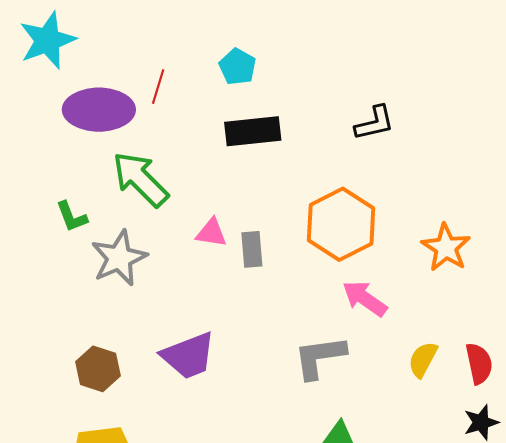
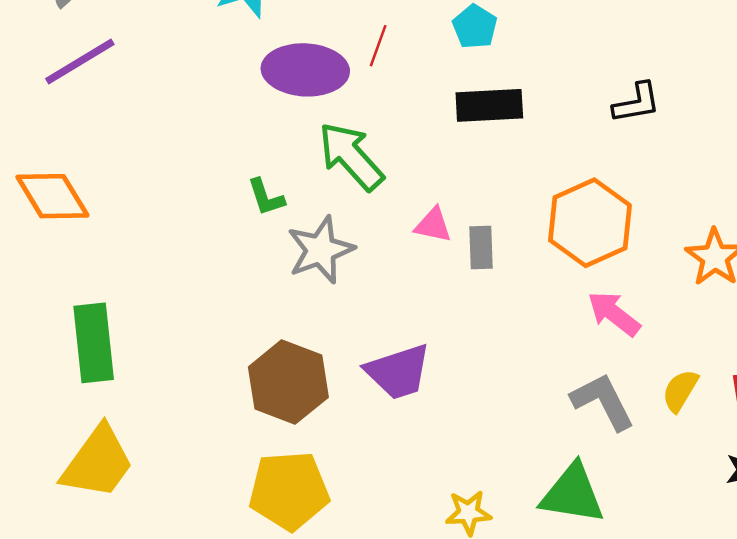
gray L-shape: (320, 357) -> (603, 401), moved, turned 68
brown hexagon: (98, 369) -> (288, 382), size x1.5

